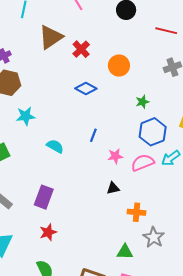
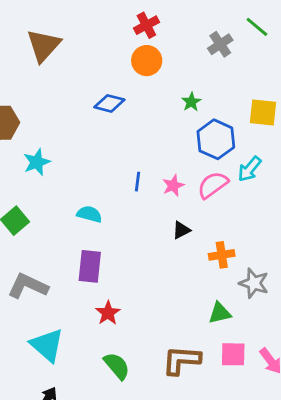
red cross: (81, 49) -> (146, 25), moved, turned 30
blue line: (93, 135) -> (137, 182), moved
cyan semicircle: (55, 146) -> (89, 214), moved

